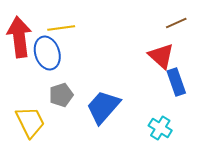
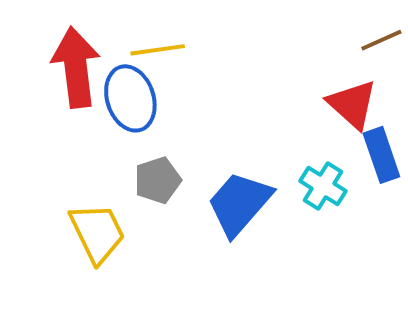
cyan cross: (160, 128) -> (323, 186), moved

